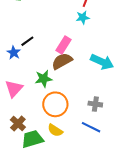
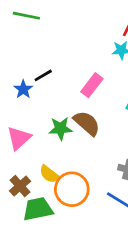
brown semicircle: (62, 61) -> (87, 123), moved, turned 65
orange circle: (55, 104) -> (72, 189), moved
yellow semicircle: (55, 130) -> (49, 174), moved

